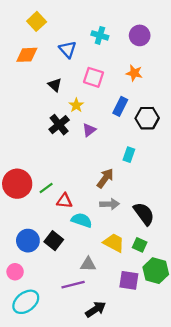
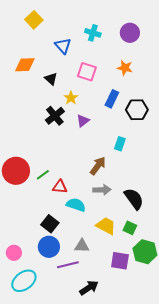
orange diamond: (27, 55) -> (25, 65), moved
blue circle: (28, 241) -> (49, 247), moved

